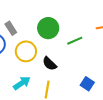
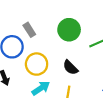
yellow circle: (26, 51) -> (37, 64), moved

